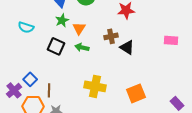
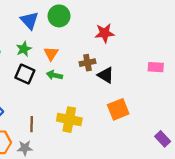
green star: (62, 20) -> (24, 49), moved
brown line: (49, 90) -> (32, 124), moved
orange square: (136, 93) -> (118, 109), moved

